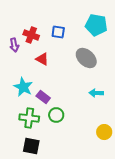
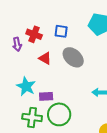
gray ellipse: (86, 58) -> (73, 57), moved
purple rectangle: (43, 97) -> (46, 96), turned -40
green circle: (56, 115) -> (59, 114), size x1.5

